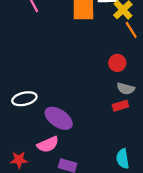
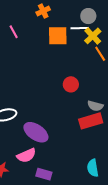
red circle: (117, 63) -> (71, 84), moved
red rectangle: (120, 106) -> (91, 121), size x1.6

